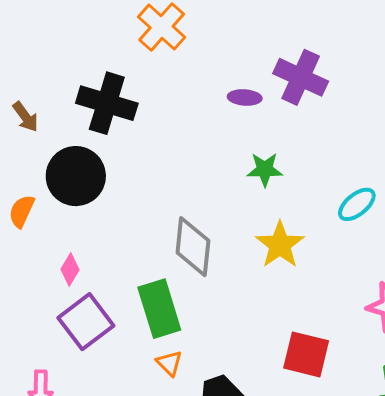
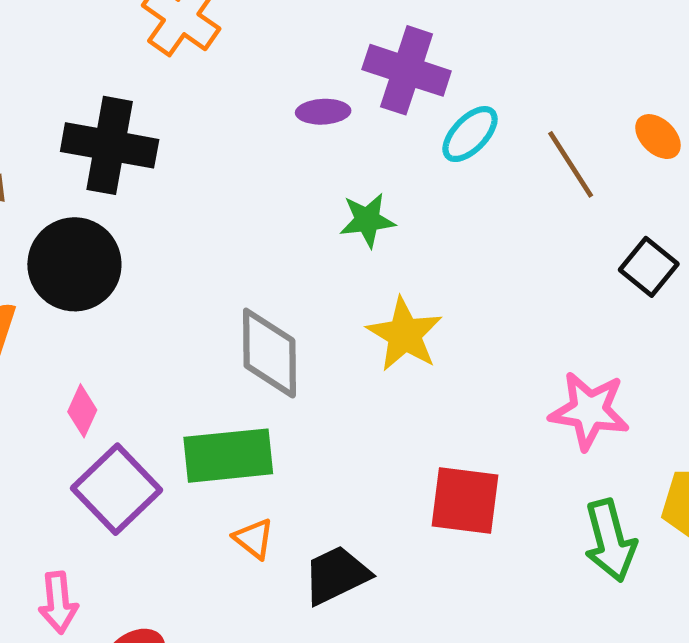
cyan ellipse: (357, 204) -> (470, 134), moved
green rectangle: (159, 309) -> (228, 456), turned -72

